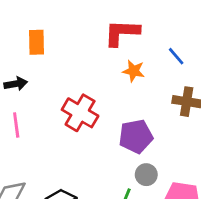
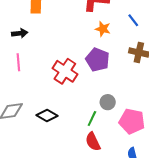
red cross: (80, 113) -> (65, 71), moved
purple pentagon: (136, 136) -> (97, 60), moved, turned 30

